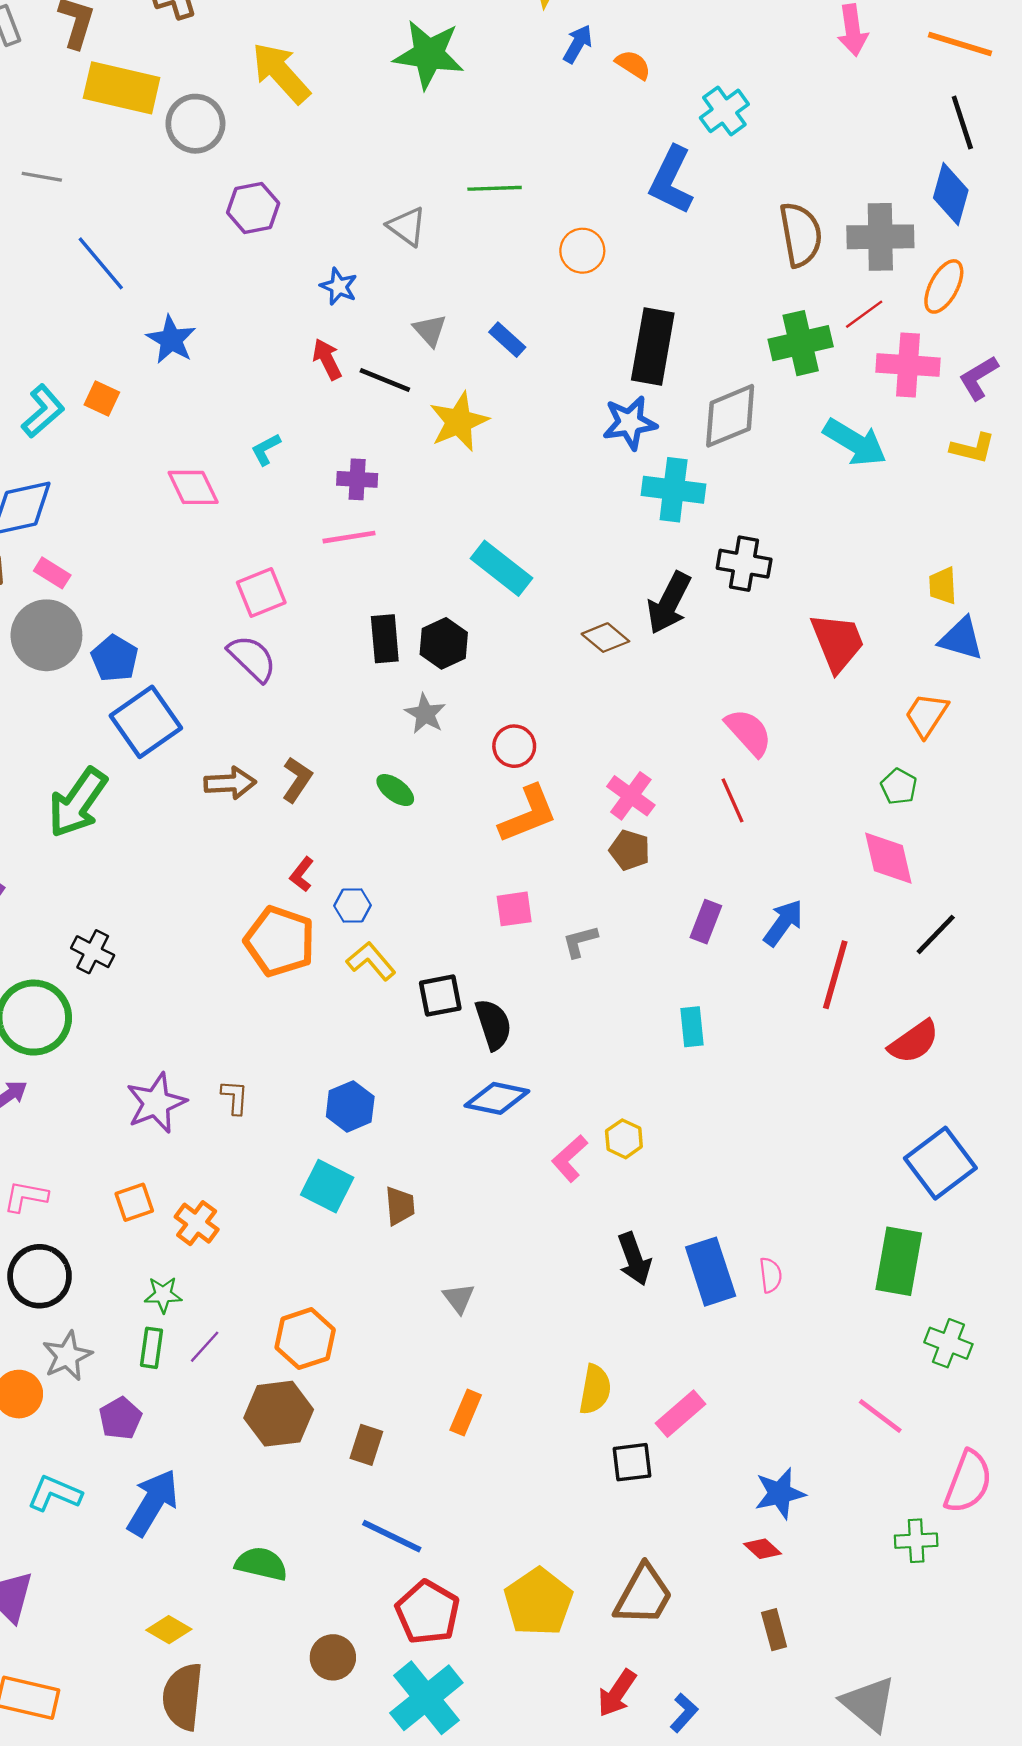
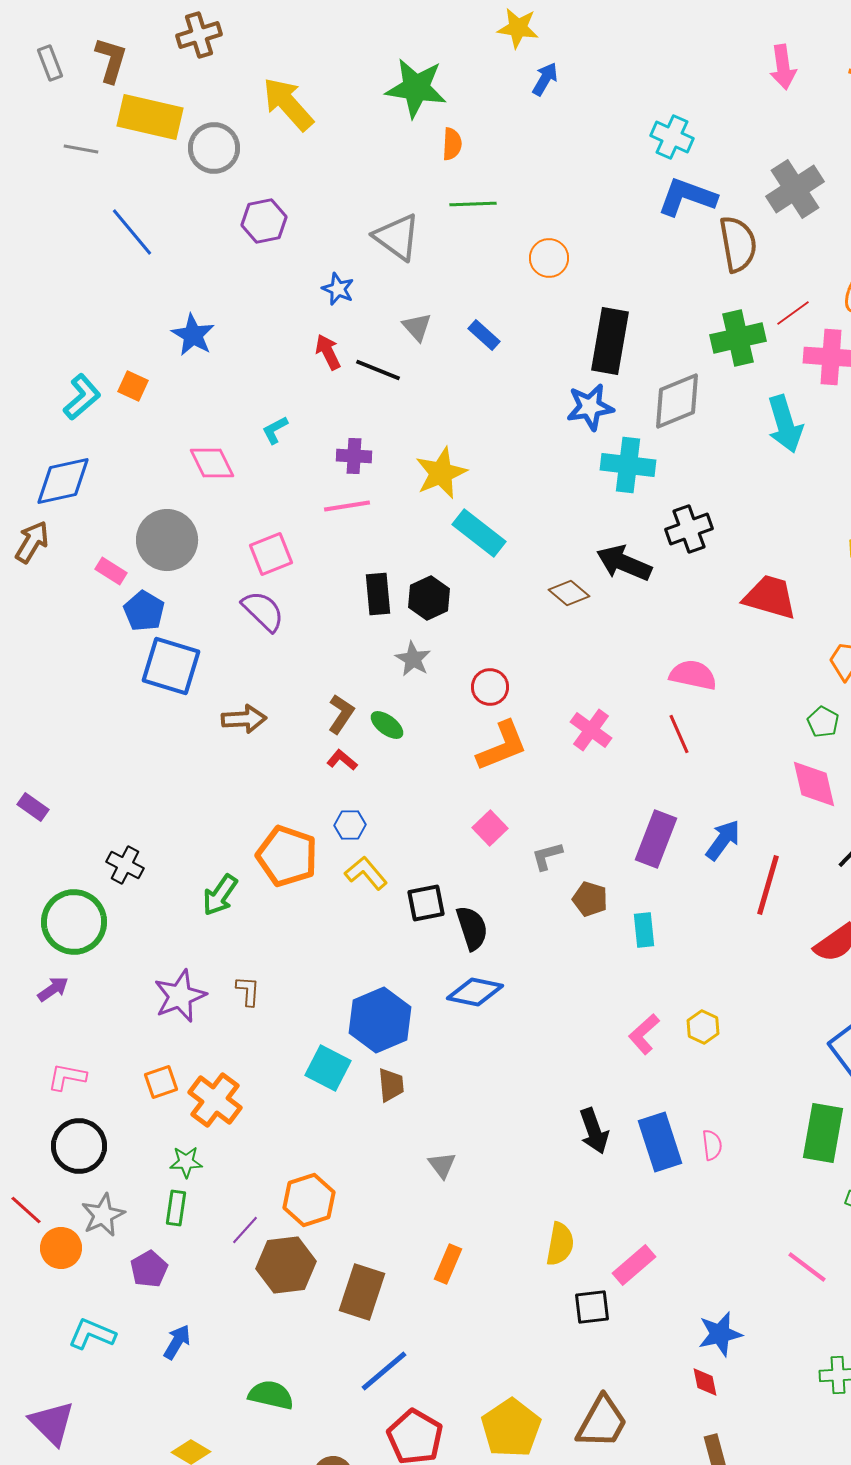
orange semicircle: (633, 65) -> (452, 144), moved, turned 60
cyan cross: (724, 111) -> (672, 137), turned -30
gray line: (42, 177) -> (81, 149), moved
blue L-shape: (671, 180) -> (687, 197), moved, turned 84
gray triangle: (407, 226) -> (397, 237), size x1.4
gray cross: (880, 237) -> (795, 189), moved, turned -32
blue line: (101, 263) -> (132, 232), moved
yellow star: (459, 422) -> (441, 473), moved
cyan arrow: (855, 442) -> (785, 424), turned 42
black cross: (744, 564) -> (689, 529), turned -30
pink rectangle: (52, 573) -> (111, 571), moved
black arrow: (669, 603) -> (624, 563), turned 86
gray circle: (46, 635) -> (167, 540), moved
red trapezoid: (838, 642) -> (770, 597), turned -52
blue square: (146, 722) -> (171, 666), turned -38
pink semicircle: (749, 732) -> (693, 675), turned -36
brown L-shape: (297, 780) -> (341, 714), moved
green arrow: (78, 803) -> (220, 895), moved, size x0.7
brown pentagon: (630, 850) -> (590, 899), moved
red L-shape: (302, 874) -> (342, 760), moved, turned 92
pink square: (514, 909) -> (490, 828), turned -36
purple rectangle: (706, 922) -> (656, 839), size x1.5
blue hexagon: (350, 1106) -> (380, 1020), moved, size x1.5
yellow hexagon: (624, 1139) -> (703, 1027), moved
pink L-shape: (570, 1158) -> (644, 1034), moved
orange cross: (197, 1223) -> (215, 1100), size x1.4
purple line: (205, 1347) -> (245, 1230), moved
brown rectangle: (366, 1445) -> (362, 1292), size x1.6
blue arrow: (153, 1503) -> (177, 1342), size x0.6
blue line: (392, 1536) -> (384, 1371), turned -66
red diamond: (763, 1549) -> (705, 1382), turned 36

